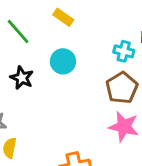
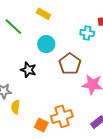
black star: (22, 78) -> (28, 70), moved
brown pentagon: (122, 88) -> (70, 64), moved

